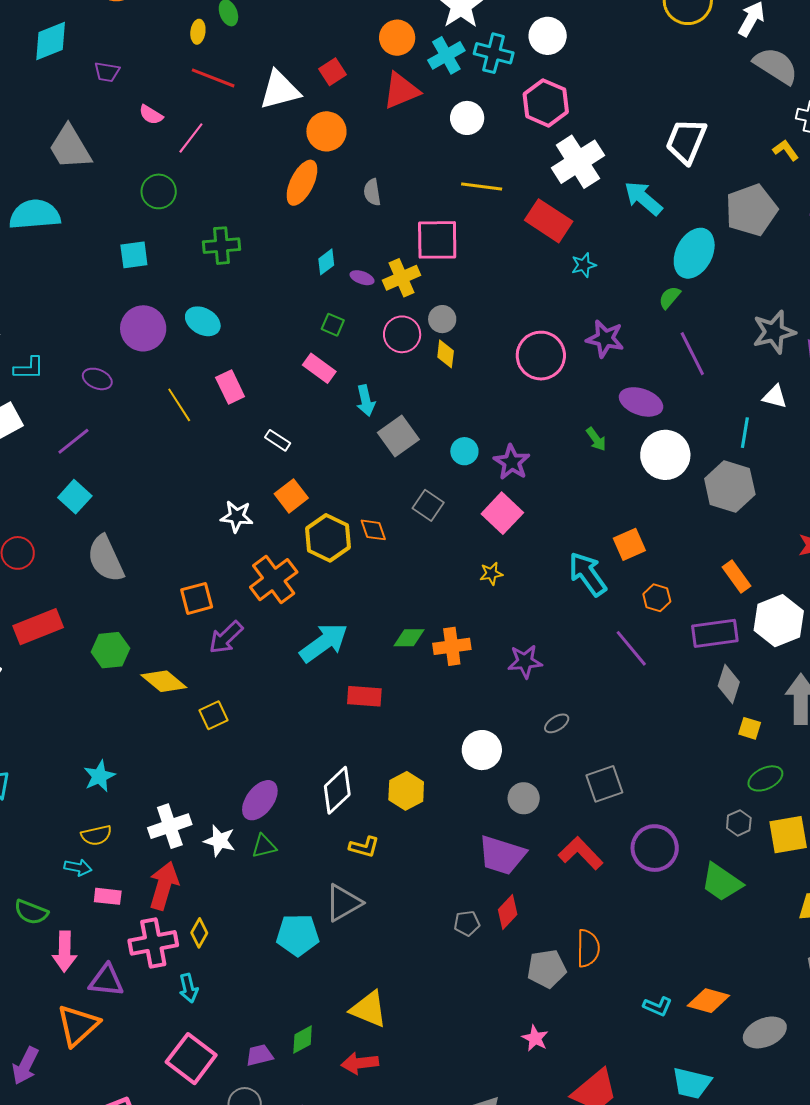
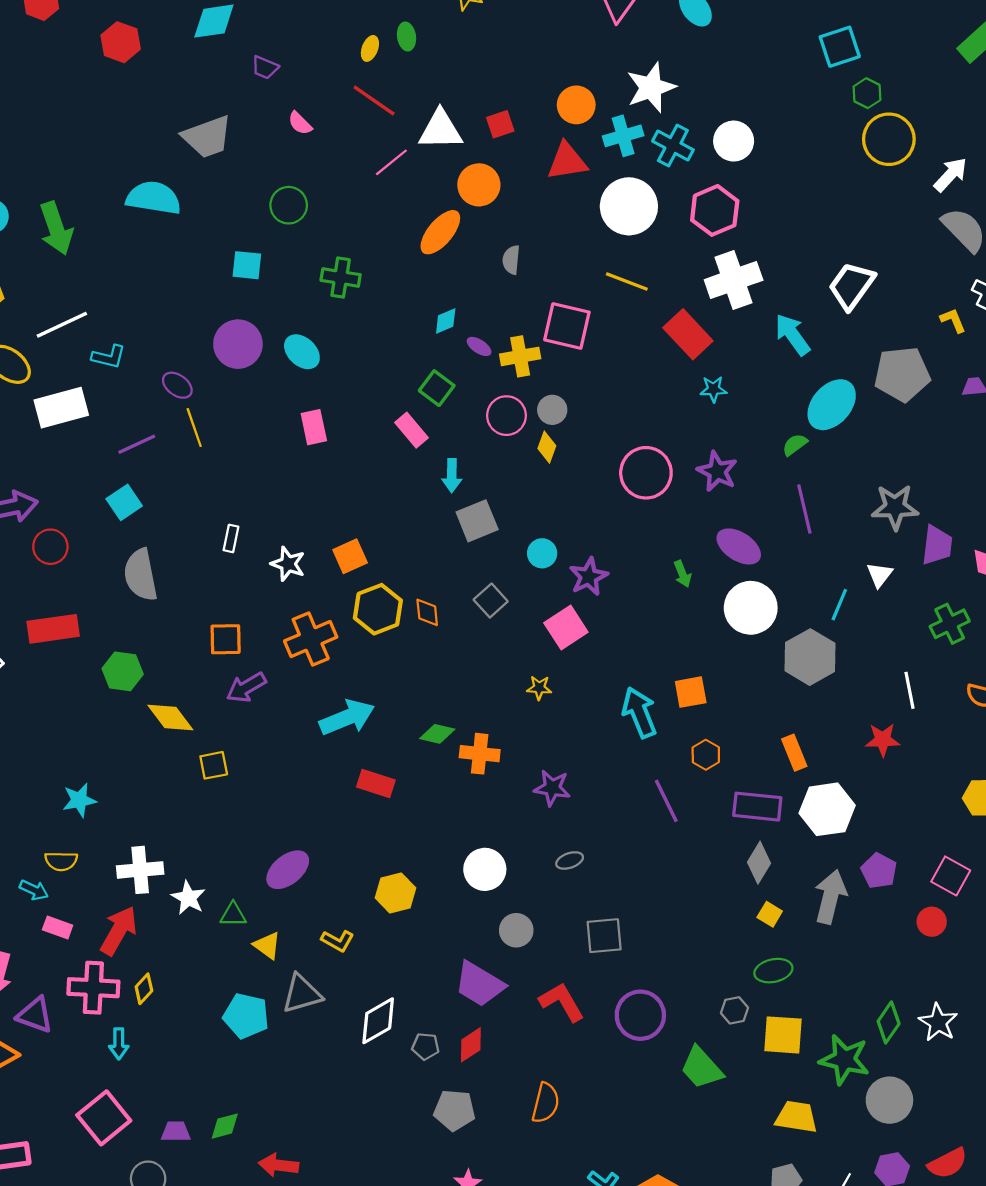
white circle: (467, 118) -> (629, 206), size x1.6
pink line: (191, 138) -> (391, 162), moved
gray trapezoid: (70, 147) -> (207, 137), turned -93
green square: (333, 325) -> (437, 388), size x1.4
white triangle: (775, 397) -> (880, 575), turned 40
yellow line: (179, 405) -> (194, 428), moved
white rectangle: (278, 440) -> (231, 538), moved, turned 55
white diamond: (337, 790) -> (378, 1021), moved
purple ellipse: (260, 800) -> (288, 870), moved
gray pentagon: (547, 969) -> (454, 1110), moved
yellow triangle: (369, 1009) -> (267, 946), moved, size x0.7

